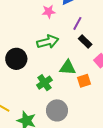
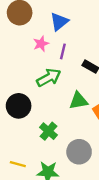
purple line: (77, 23) -> (63, 51), moved
green cross: (44, 83) -> (49, 131), moved

